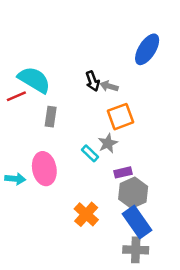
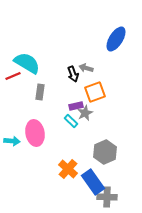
black arrow: (93, 81) -> (73, 74), moved
purple rectangle: (123, 172) -> (76, 106), moved
blue rectangle: (137, 222) -> (93, 182), moved

